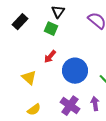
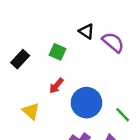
black triangle: (58, 12) -> (86, 31), moved, turned -32
black rectangle: (20, 22) -> (20, 59), moved

